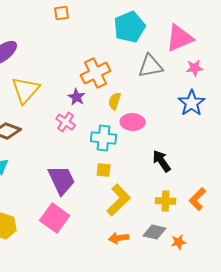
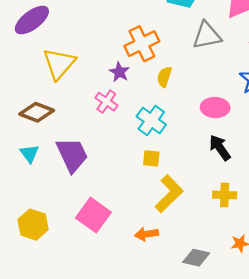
pink ellipse: (133, 122) -> (215, 108), moved
cyan cross: (104, 138) -> (151, 121), turned 30
purple trapezoid: (62, 180) -> (72, 155), moved
gray diamond: (155, 232) -> (196, 258), moved
orange arrow: (119, 238) -> (147, 234), moved

